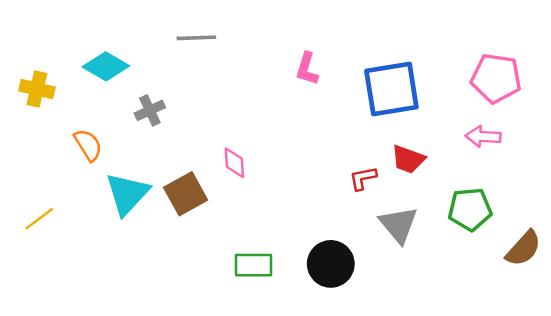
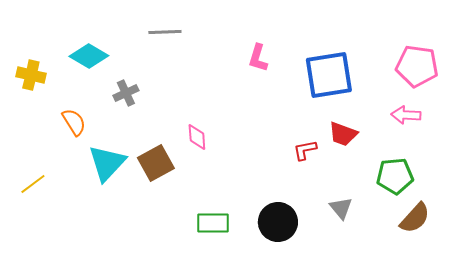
gray triangle: (399, 225) -> (341, 208), moved, size x0.7
brown semicircle: (524, 248) -> (415, 218), moved

